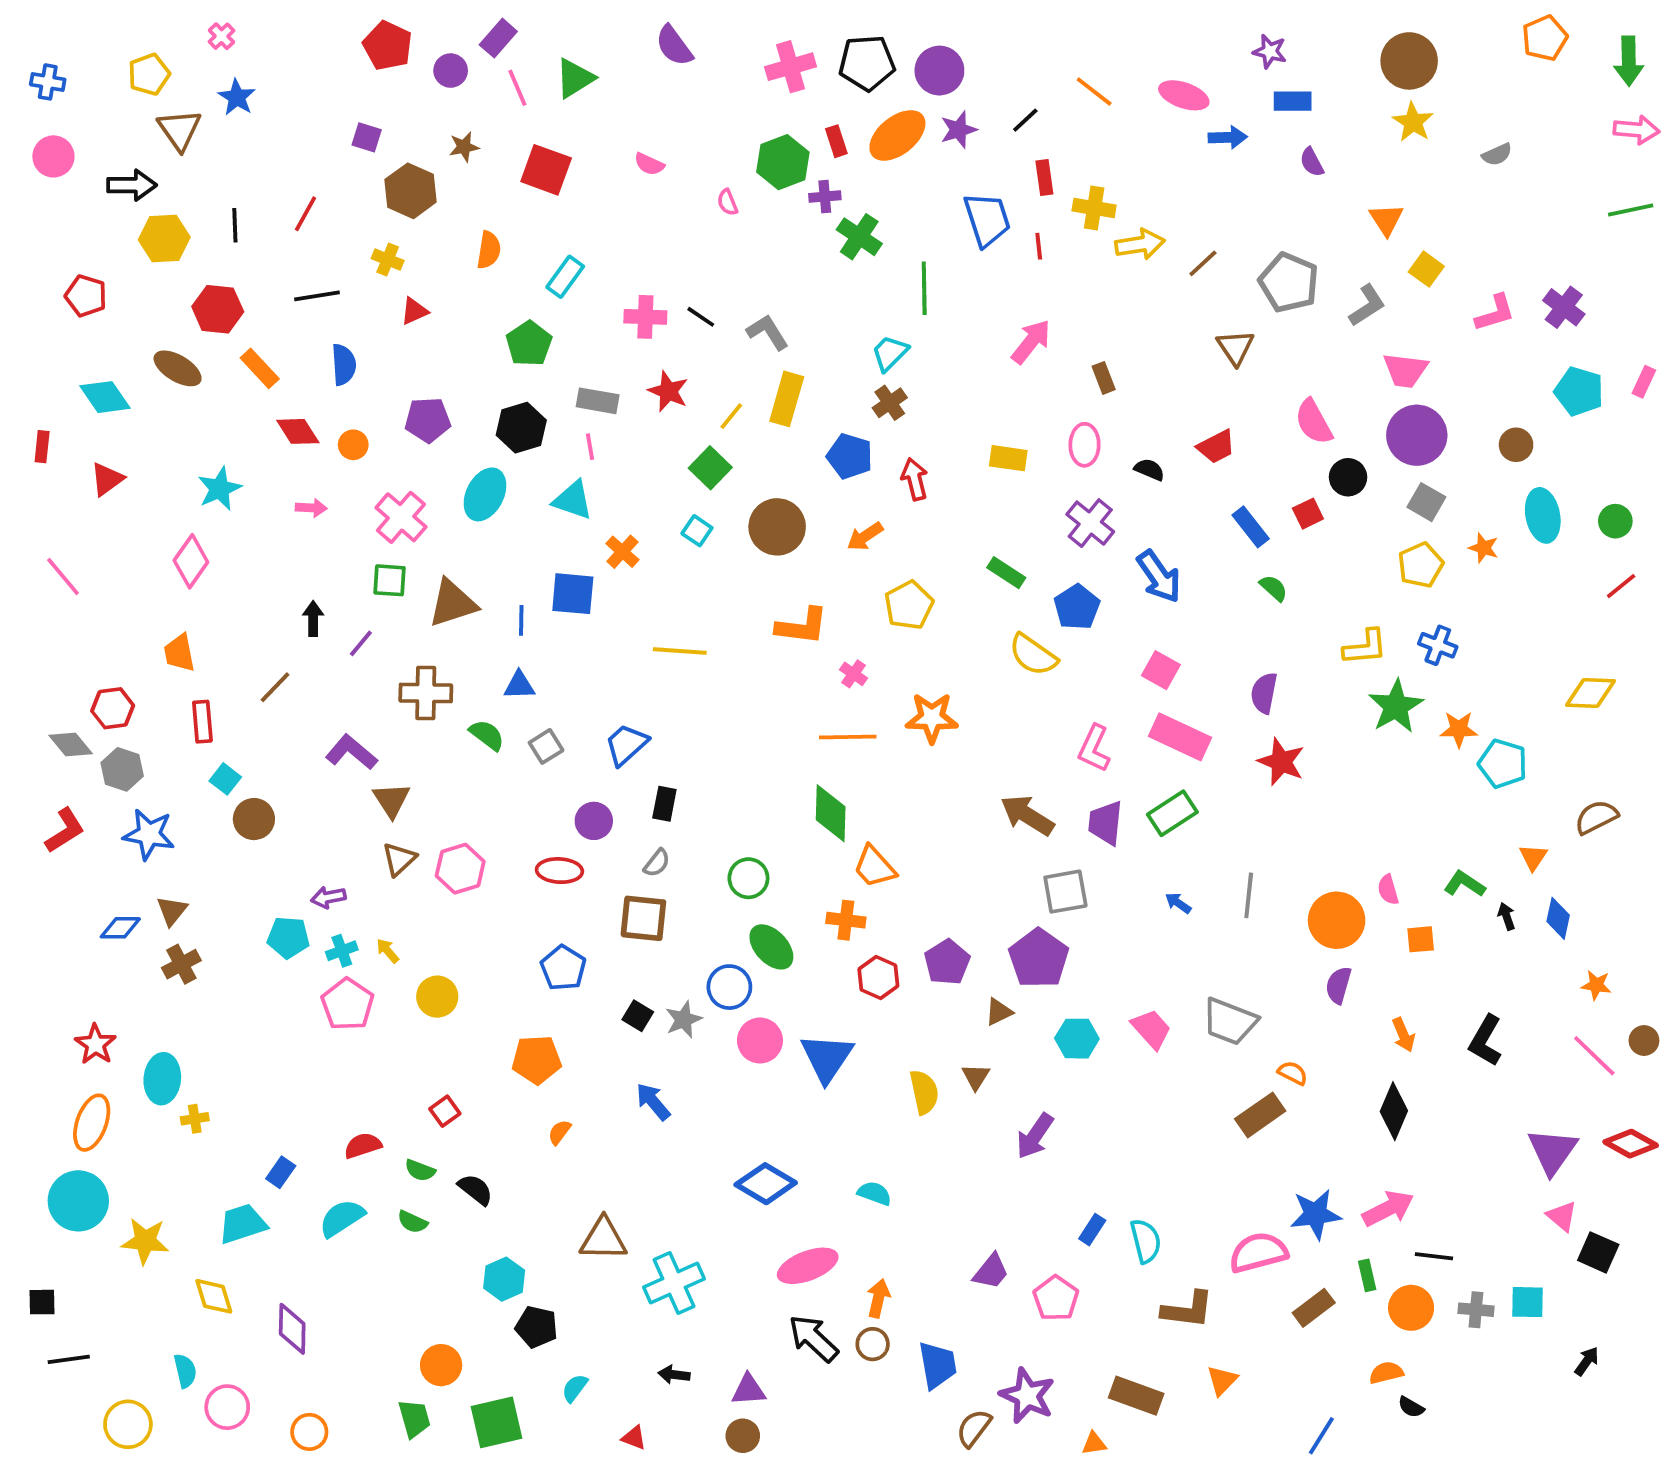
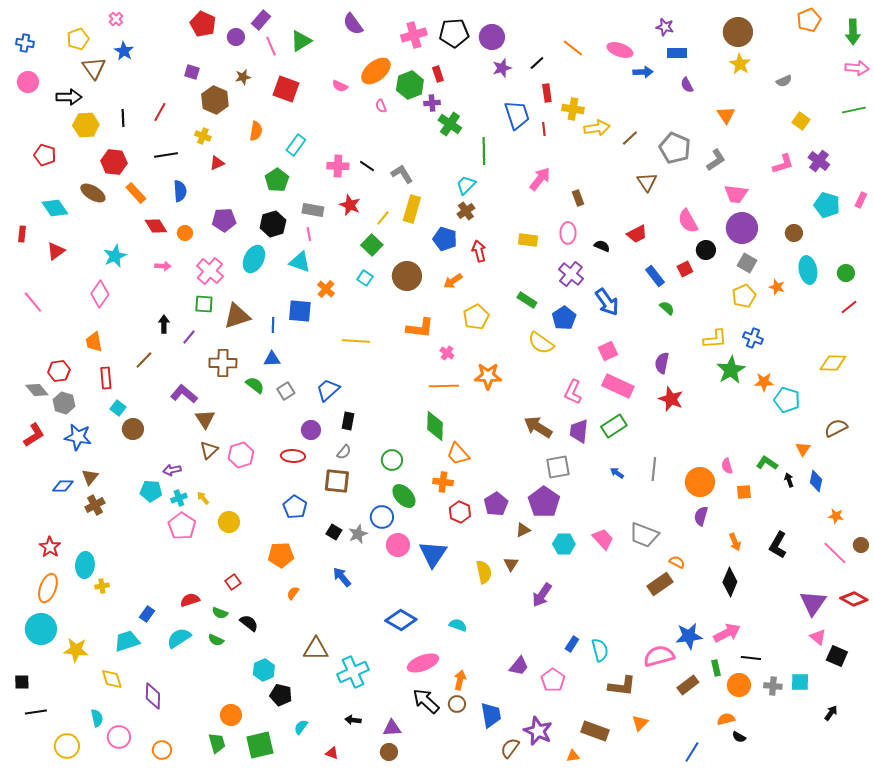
orange ellipse: (897, 135) -> (376, 71), moved
yellow square: (1426, 269) -> (801, 121), moved
pink square: (1161, 670) -> (608, 351), turned 36

